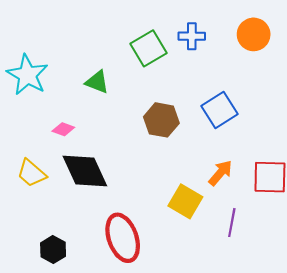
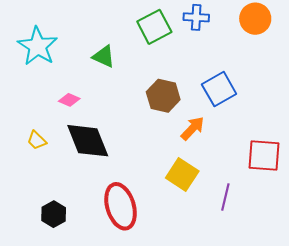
yellow trapezoid: (31, 173) -> (37, 140), size x0.7
orange arrow: (220, 173) -> (193, 128), moved

